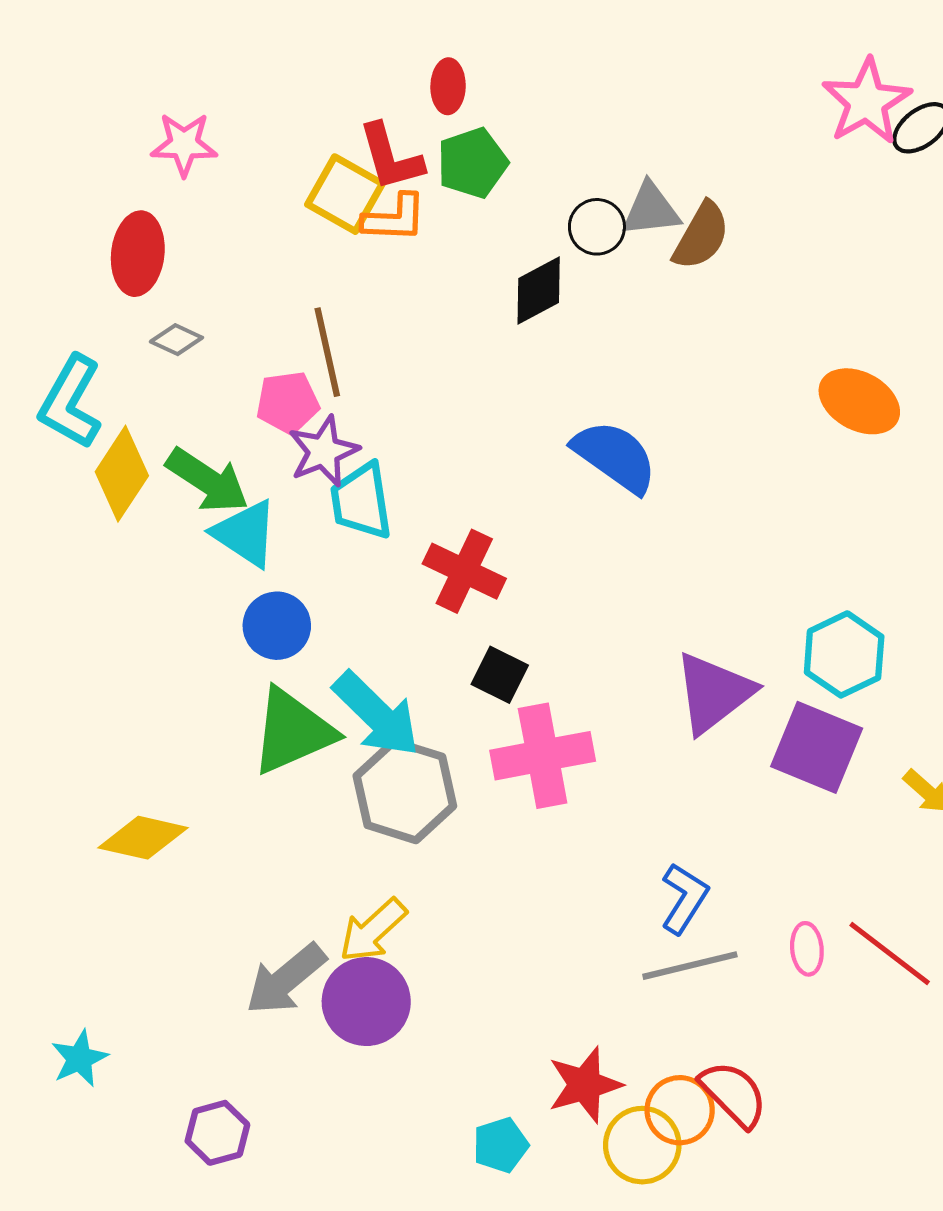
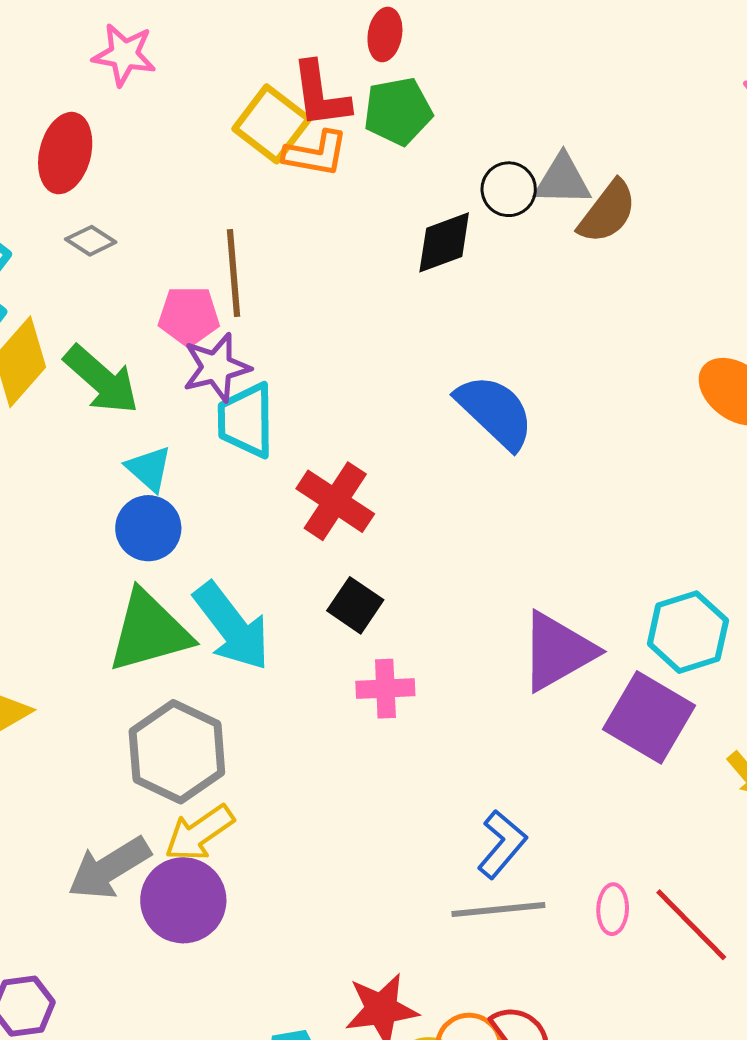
cyan triangle: (245, 533) -> (149, 469), moved, size x0.7
pink cross: (543, 756) -> (385, 689), size x0.6
gray hexagon: (405, 791) -> (177, 752), moved

